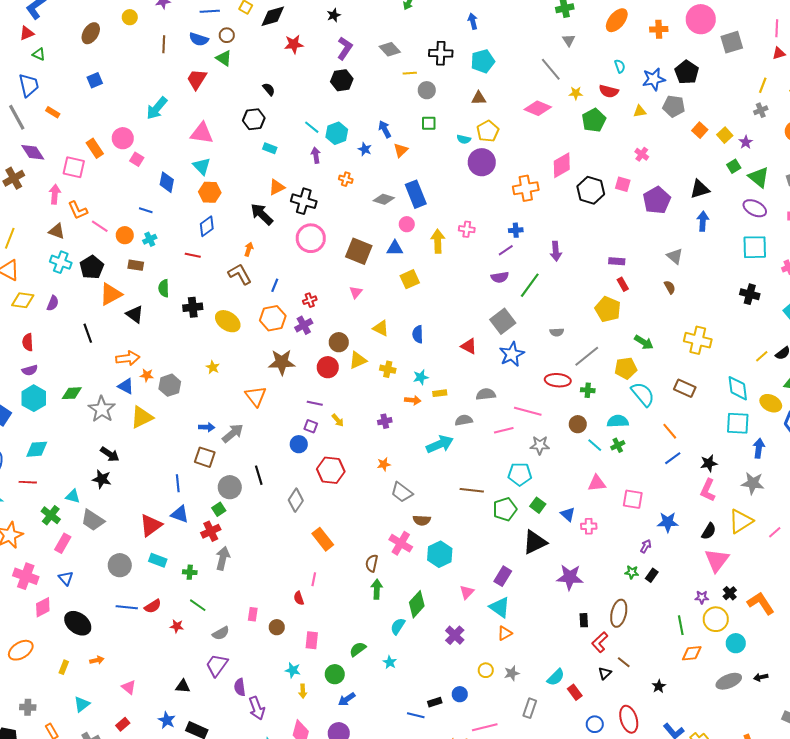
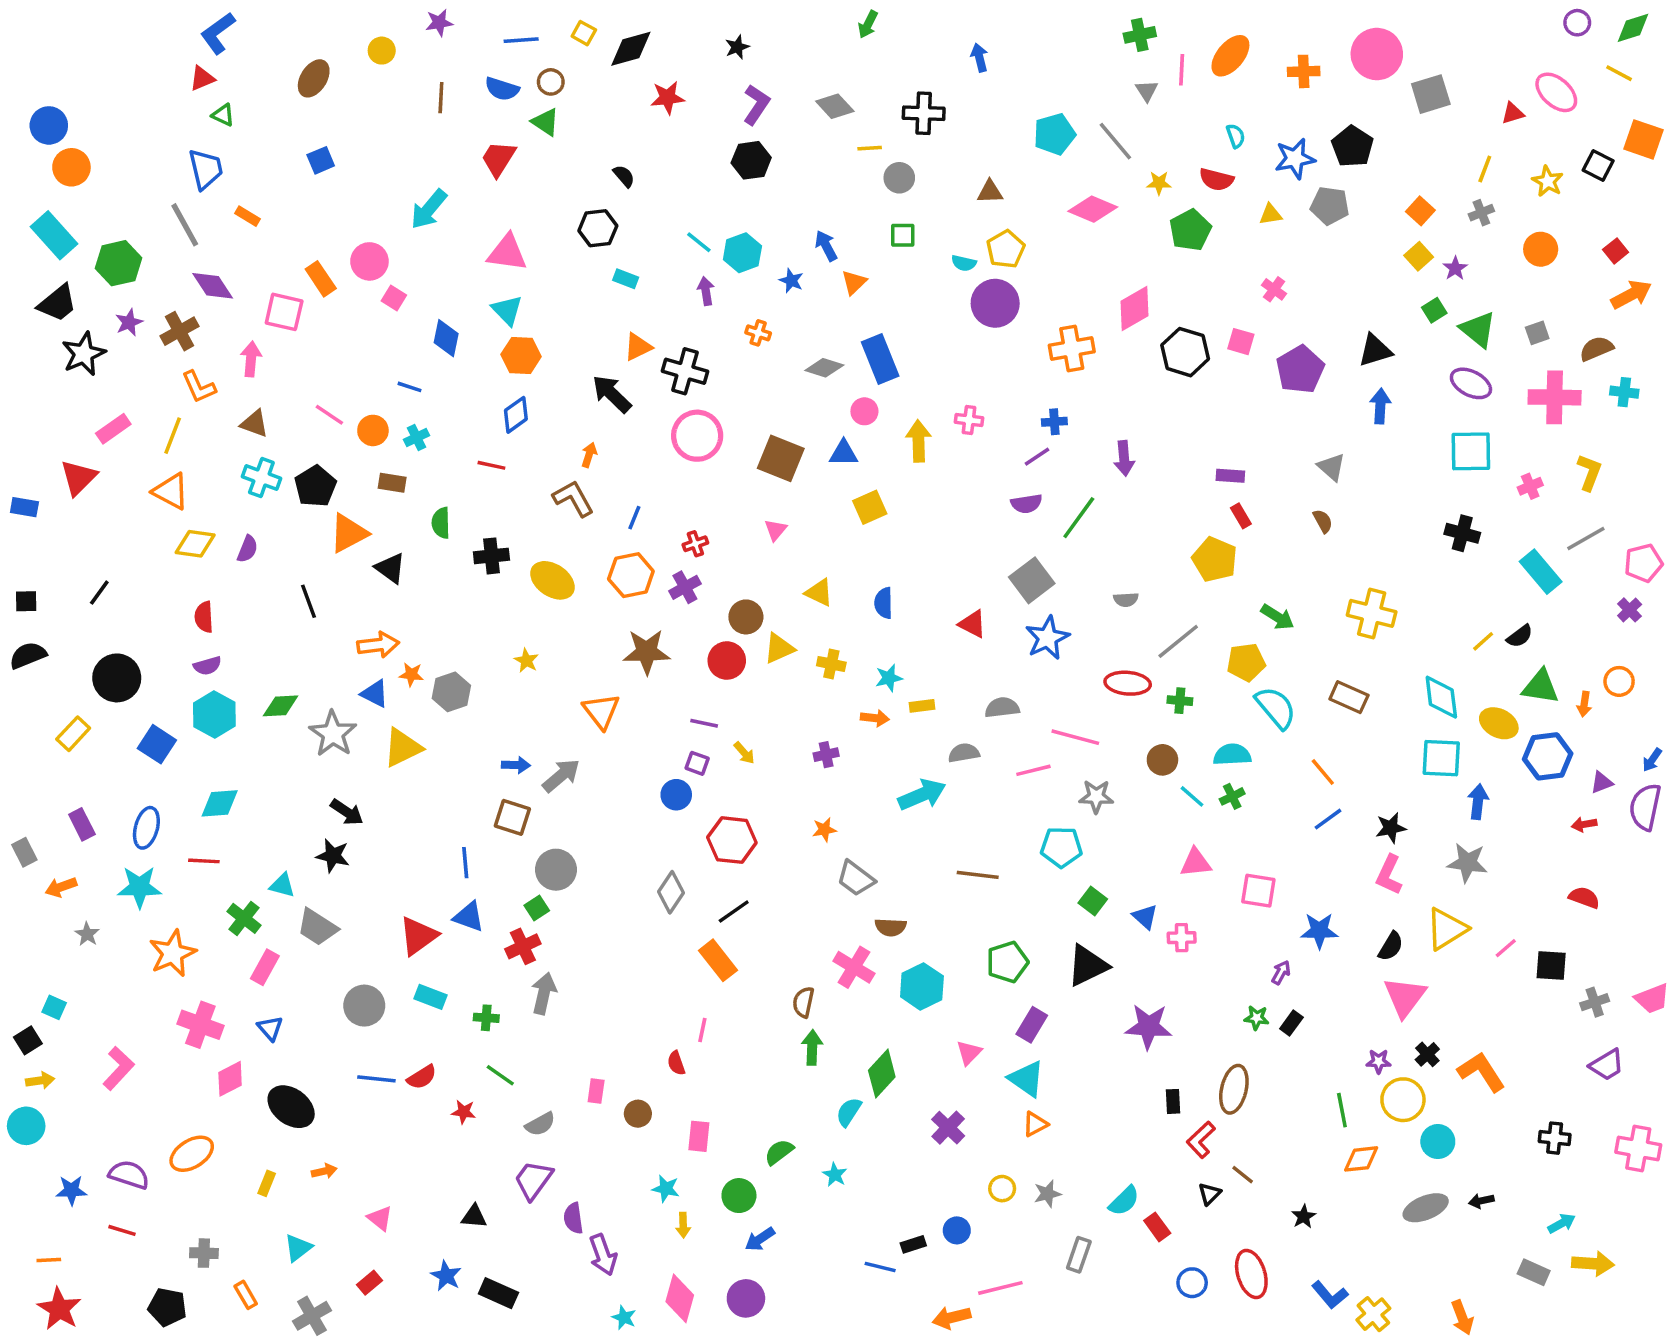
pink line: (777, 28) -> (1182, 70), moved
cyan pentagon: (483, 61) -> (1054, 134), moved
orange square: (700, 130) -> (1420, 211), moved
orange L-shape: (78, 210) -> (199, 387), moved
black line: (259, 475) -> (734, 911), moved, turned 72
green pentagon: (505, 509) -> (1007, 962), moved

